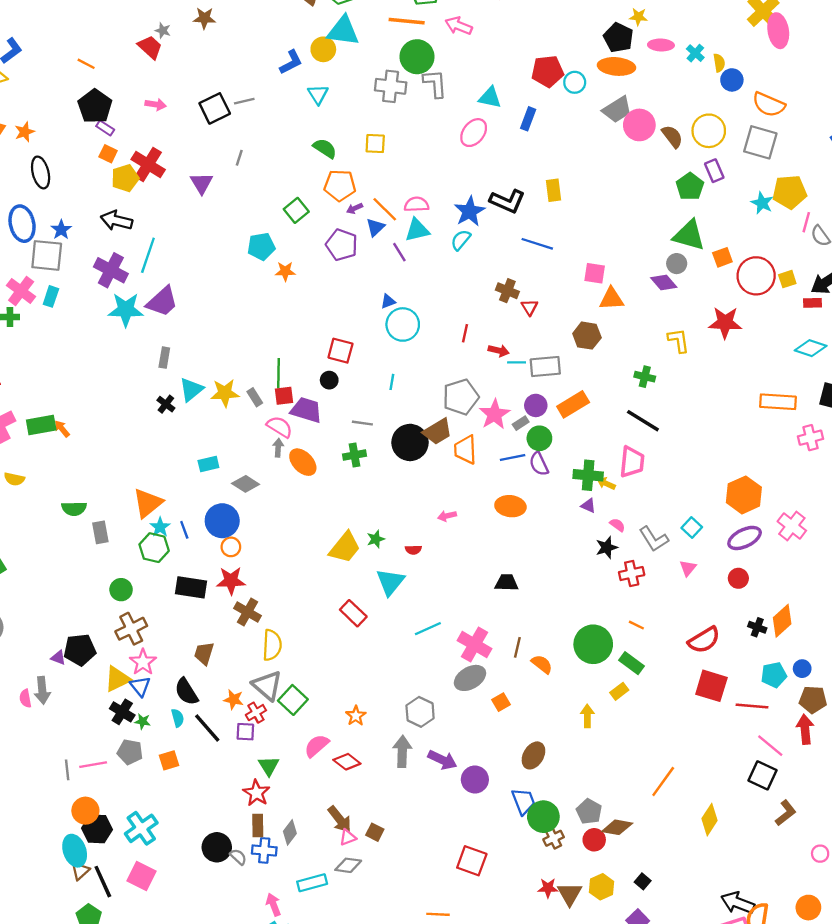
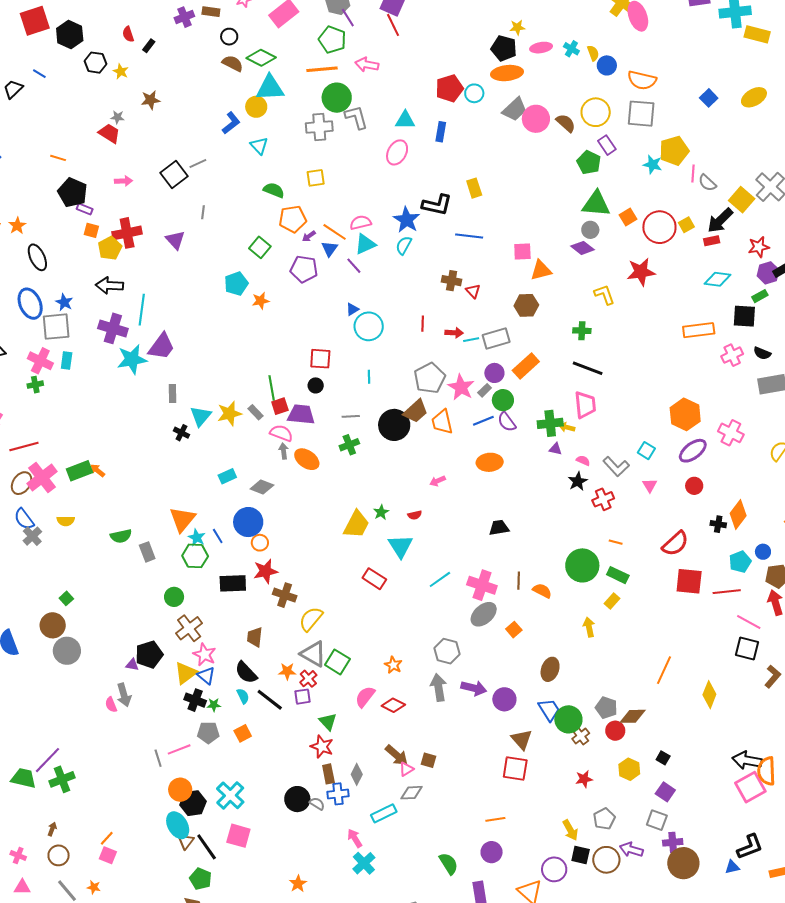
red cross: (148, 164) -> (127, 233), turned -32
yellow semicircle: (272, 645) -> (311, 619), turned -132
brown triangle: (570, 894) -> (522, 739), moved

